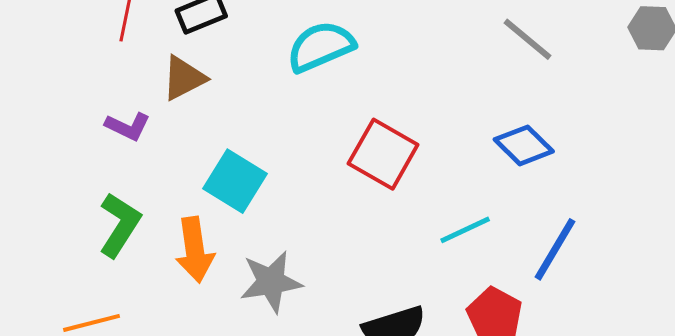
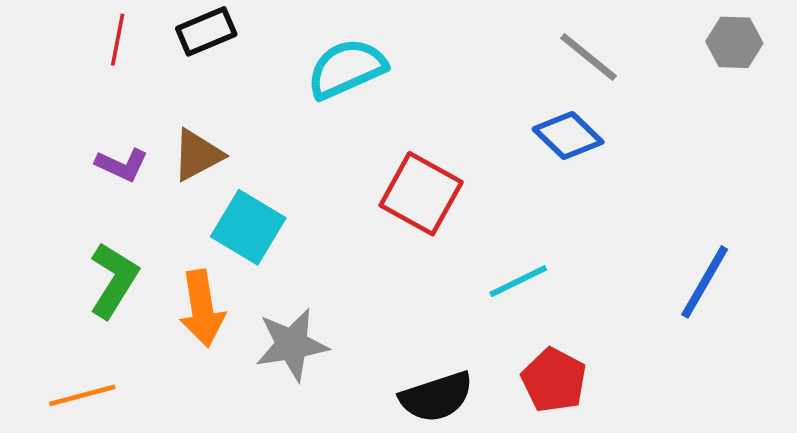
brown triangle: (184, 78) -> (197, 155), moved
blue diamond: (524, 145) -> (568, 136), moved
blue line: (555, 249) -> (705, 282), moved

